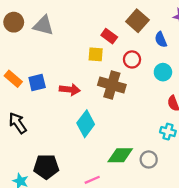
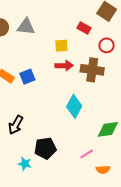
yellow square: (96, 54) -> (61, 46), moved
red arrow: (70, 90) -> (64, 66), moved
black arrow: (18, 123) -> (16, 125), moved, turned -108

